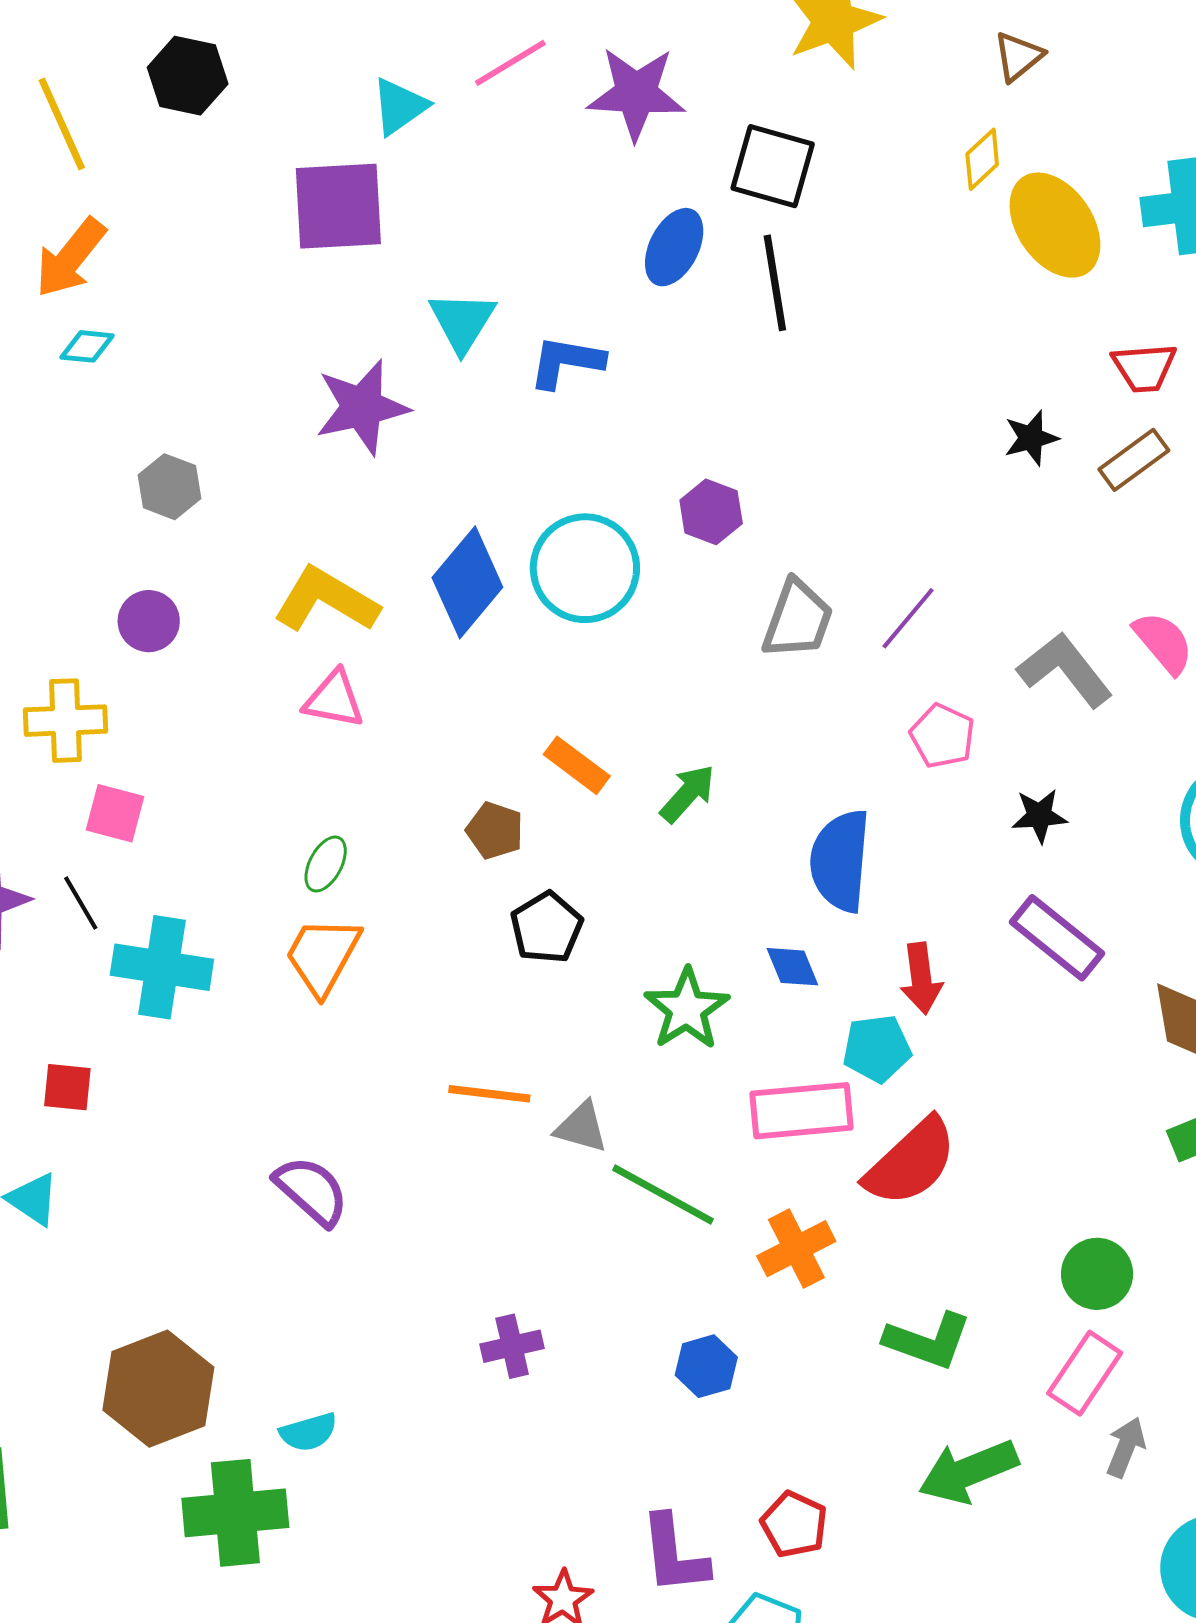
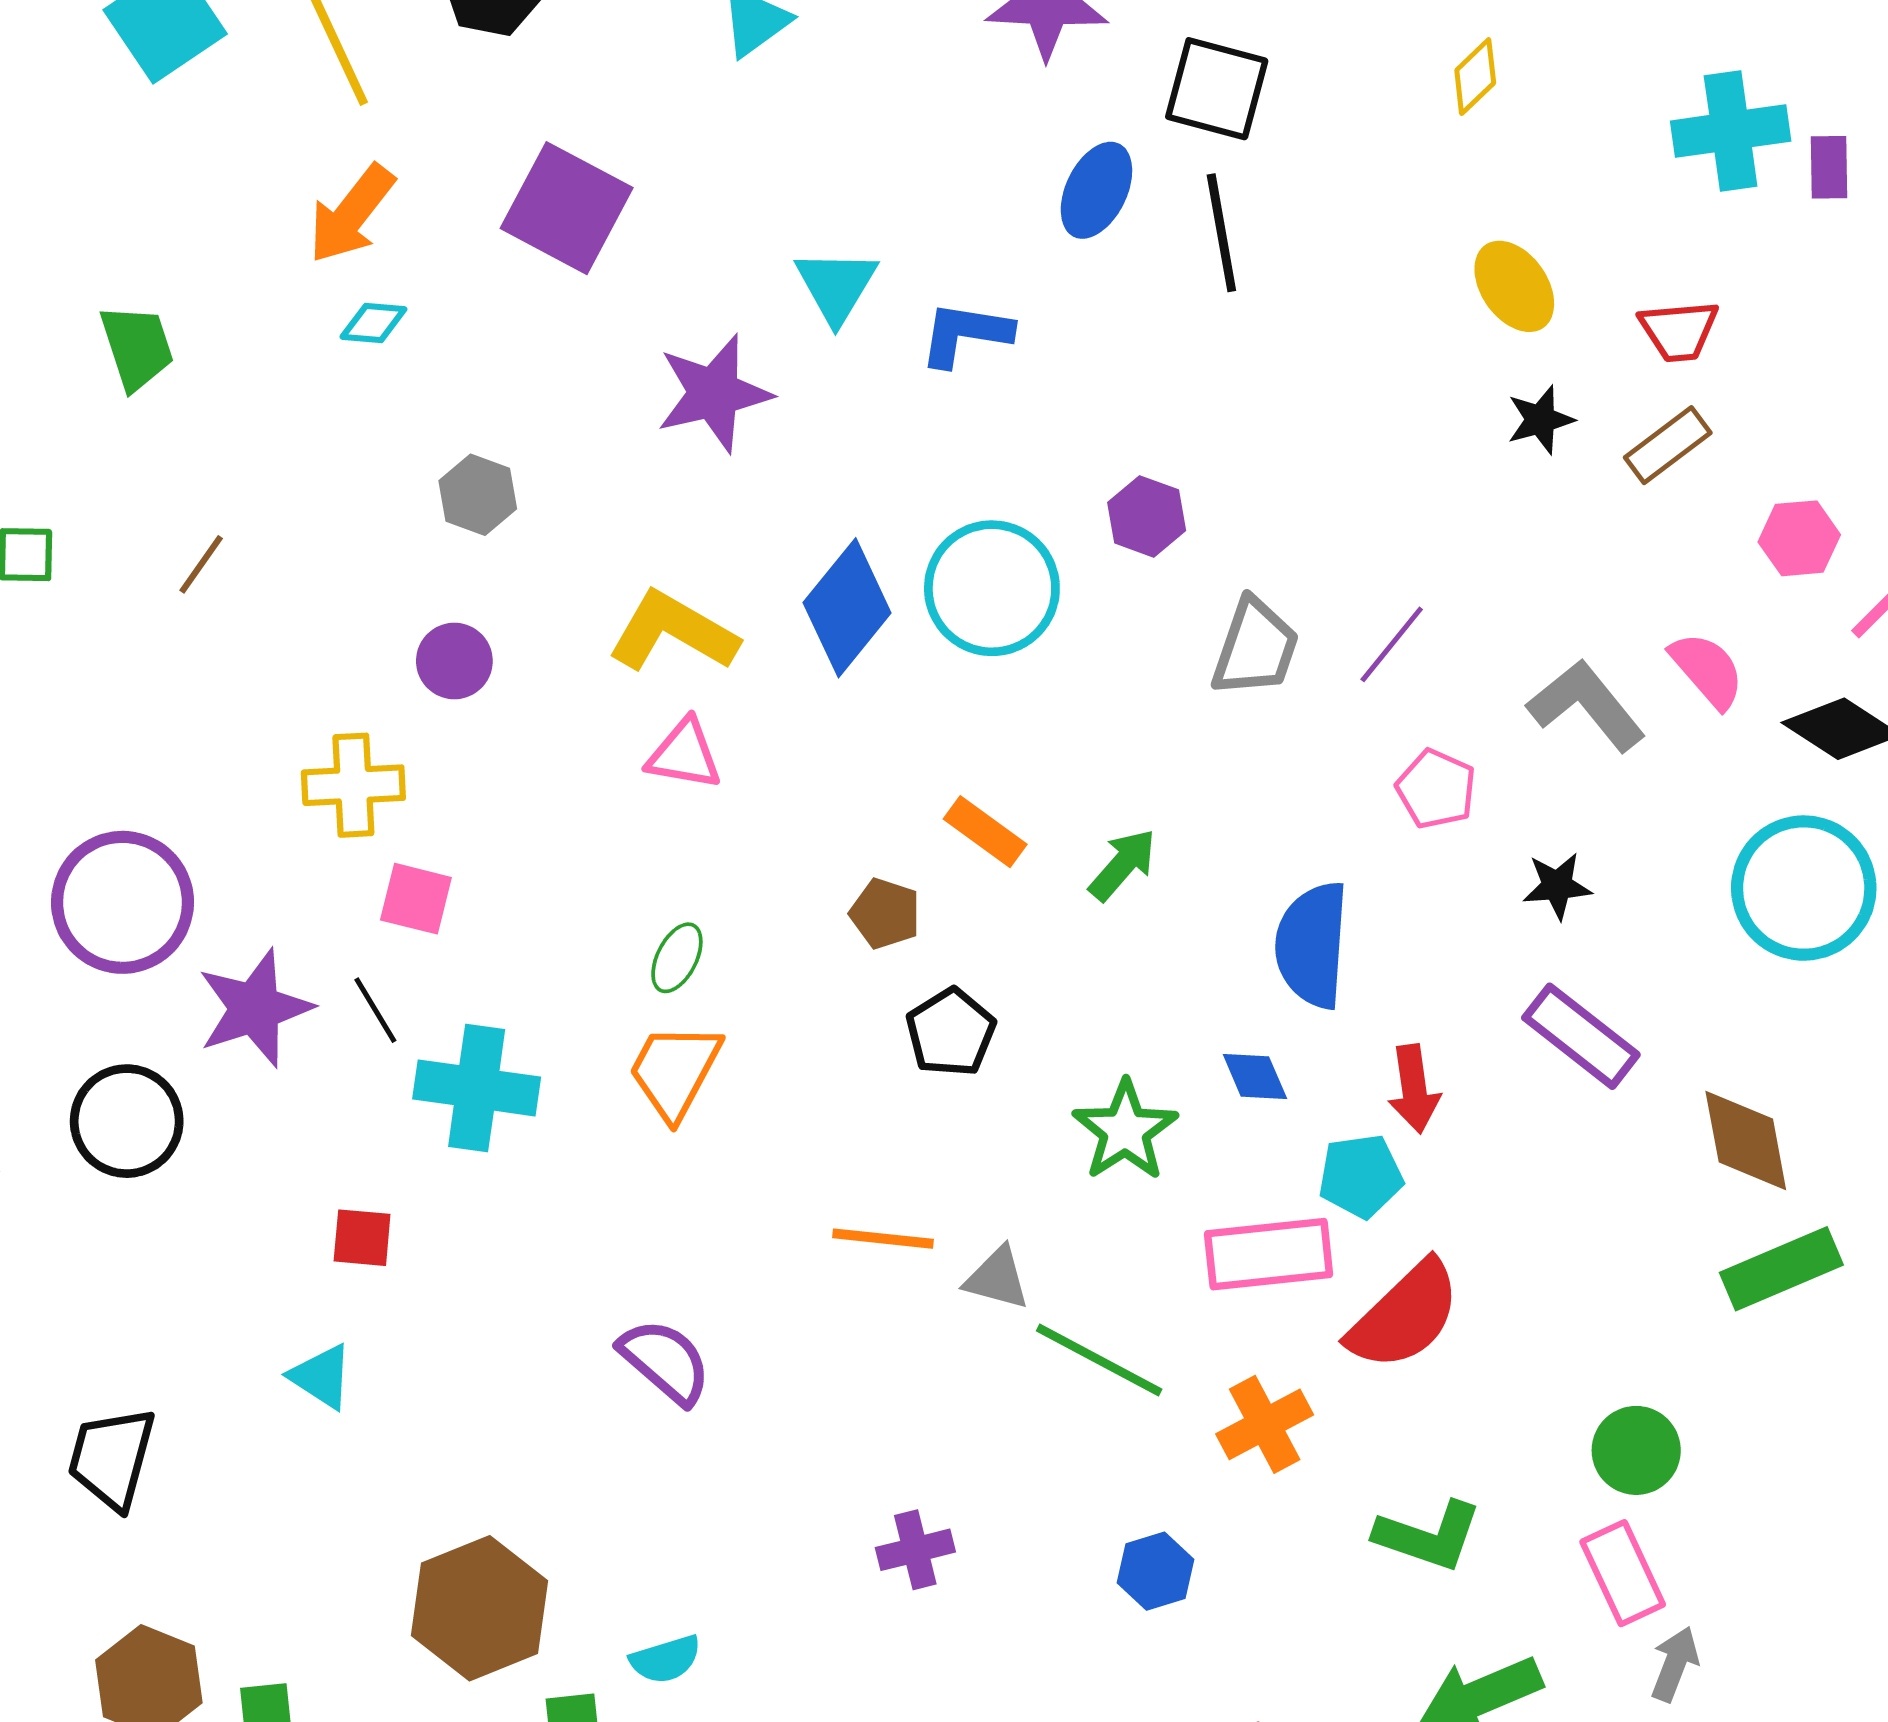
purple square: (338, 206) -> (567, 208), moved, turned 32
yellow ellipse: (1055, 225) -> (1514, 286), moved, size x0.7
pink rectangle: (1085, 1373) -> (1623, 1573), turned -58

